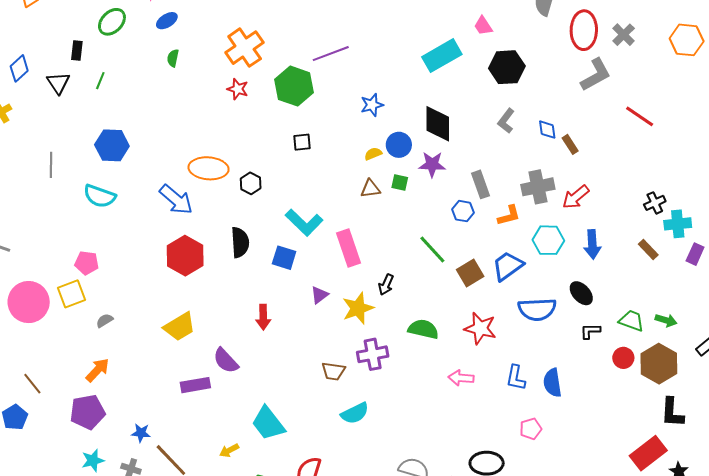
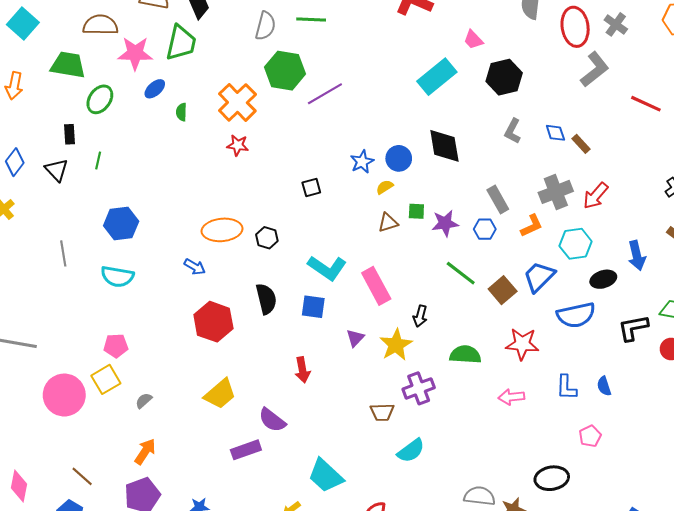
green semicircle: (173, 58) -> (181, 112), moved
green hexagon: (294, 86) -> (285, 71), moved
blue star: (372, 105) -> (362, 162), moved
blue circle: (399, 145) -> (399, 158), moved
purple star: (432, 164) -> (445, 223), moved
blue arrow: (176, 200) -> (195, 267), size x0.6
blue arrow: (592, 244) -> (637, 256), moved
black ellipse: (581, 293) -> (603, 279), moved, turned -55
black L-shape: (590, 331) -> (633, 328), size x1.5
blue semicircle: (552, 383) -> (604, 386), size x0.7

